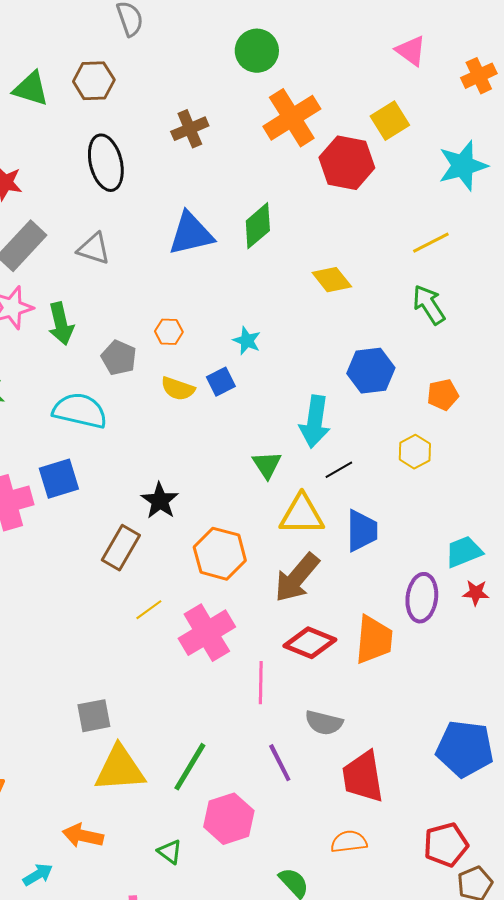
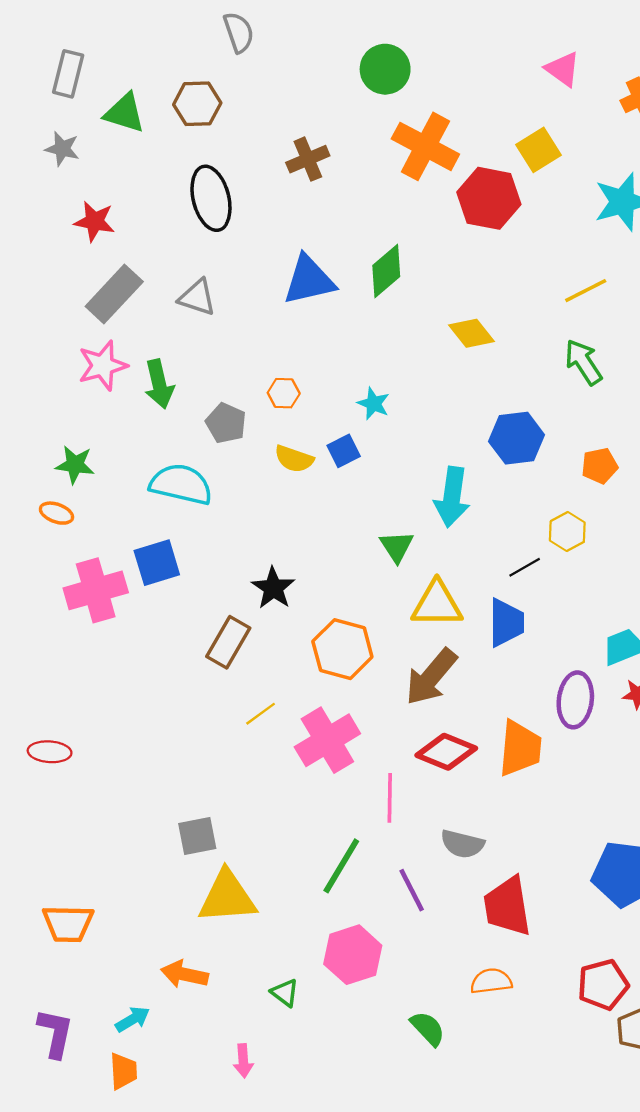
orange cross: (292, 118) -> (425, 146), turned -30
black line: (339, 470) -> (525, 567), moved
green line: (190, 767) -> (341, 866), moved

